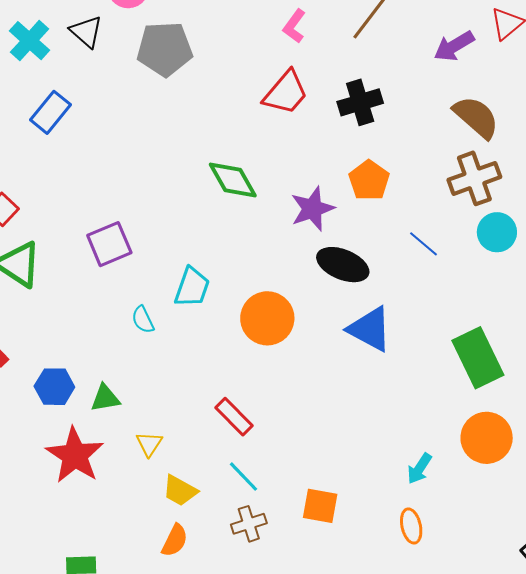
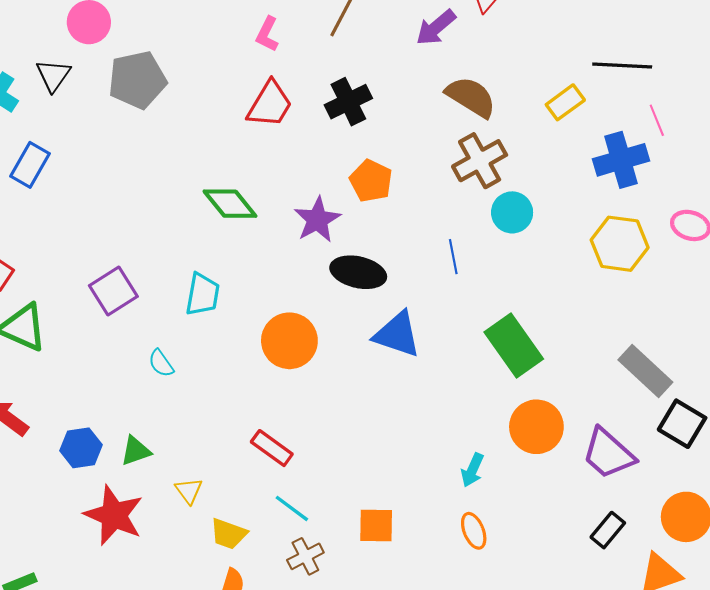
black triangle: (86, 32) -> (53, 75), turned 33
blue line: (424, 244) -> (453, 257), moved, turned 48
cyan trapezoid: (192, 287) -> (203, 294), moved

